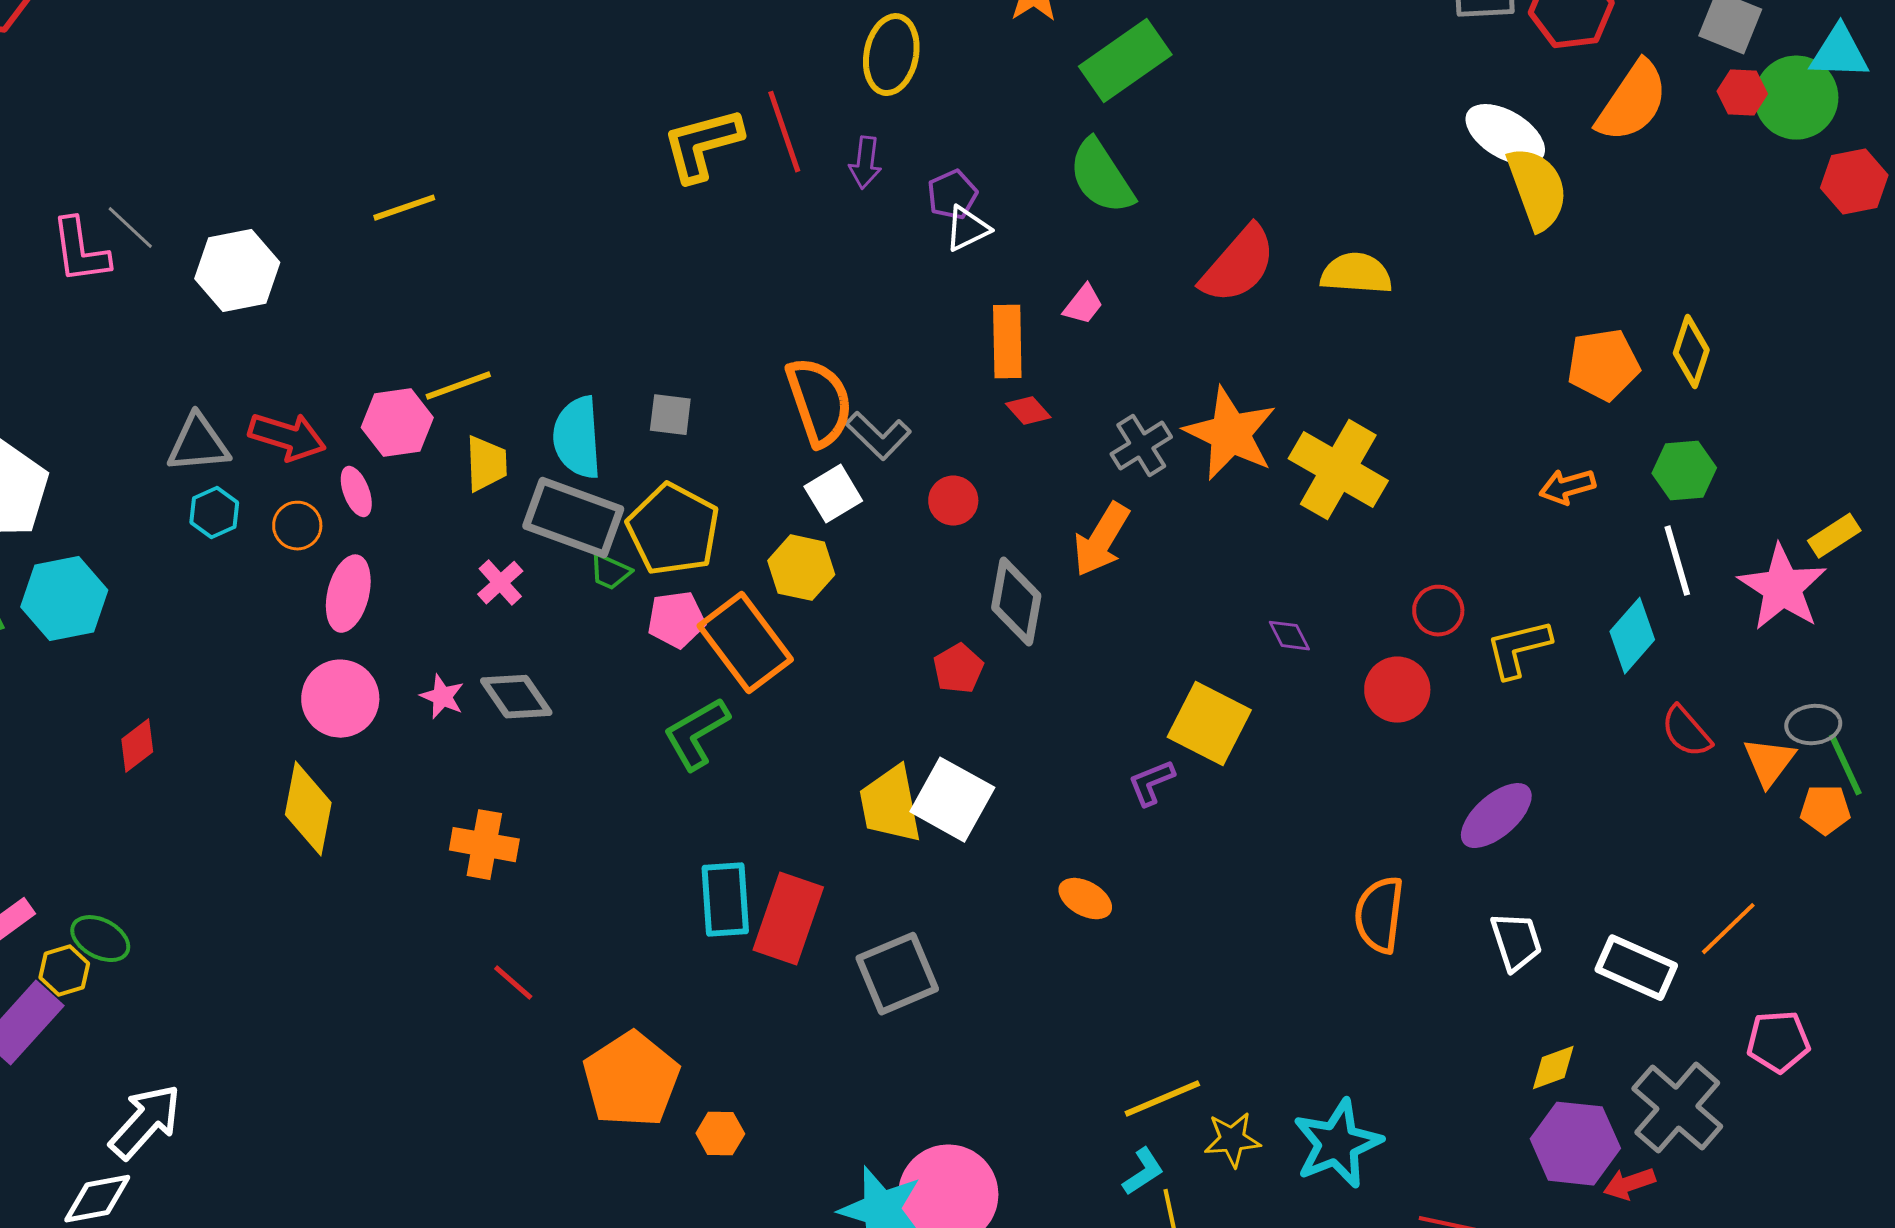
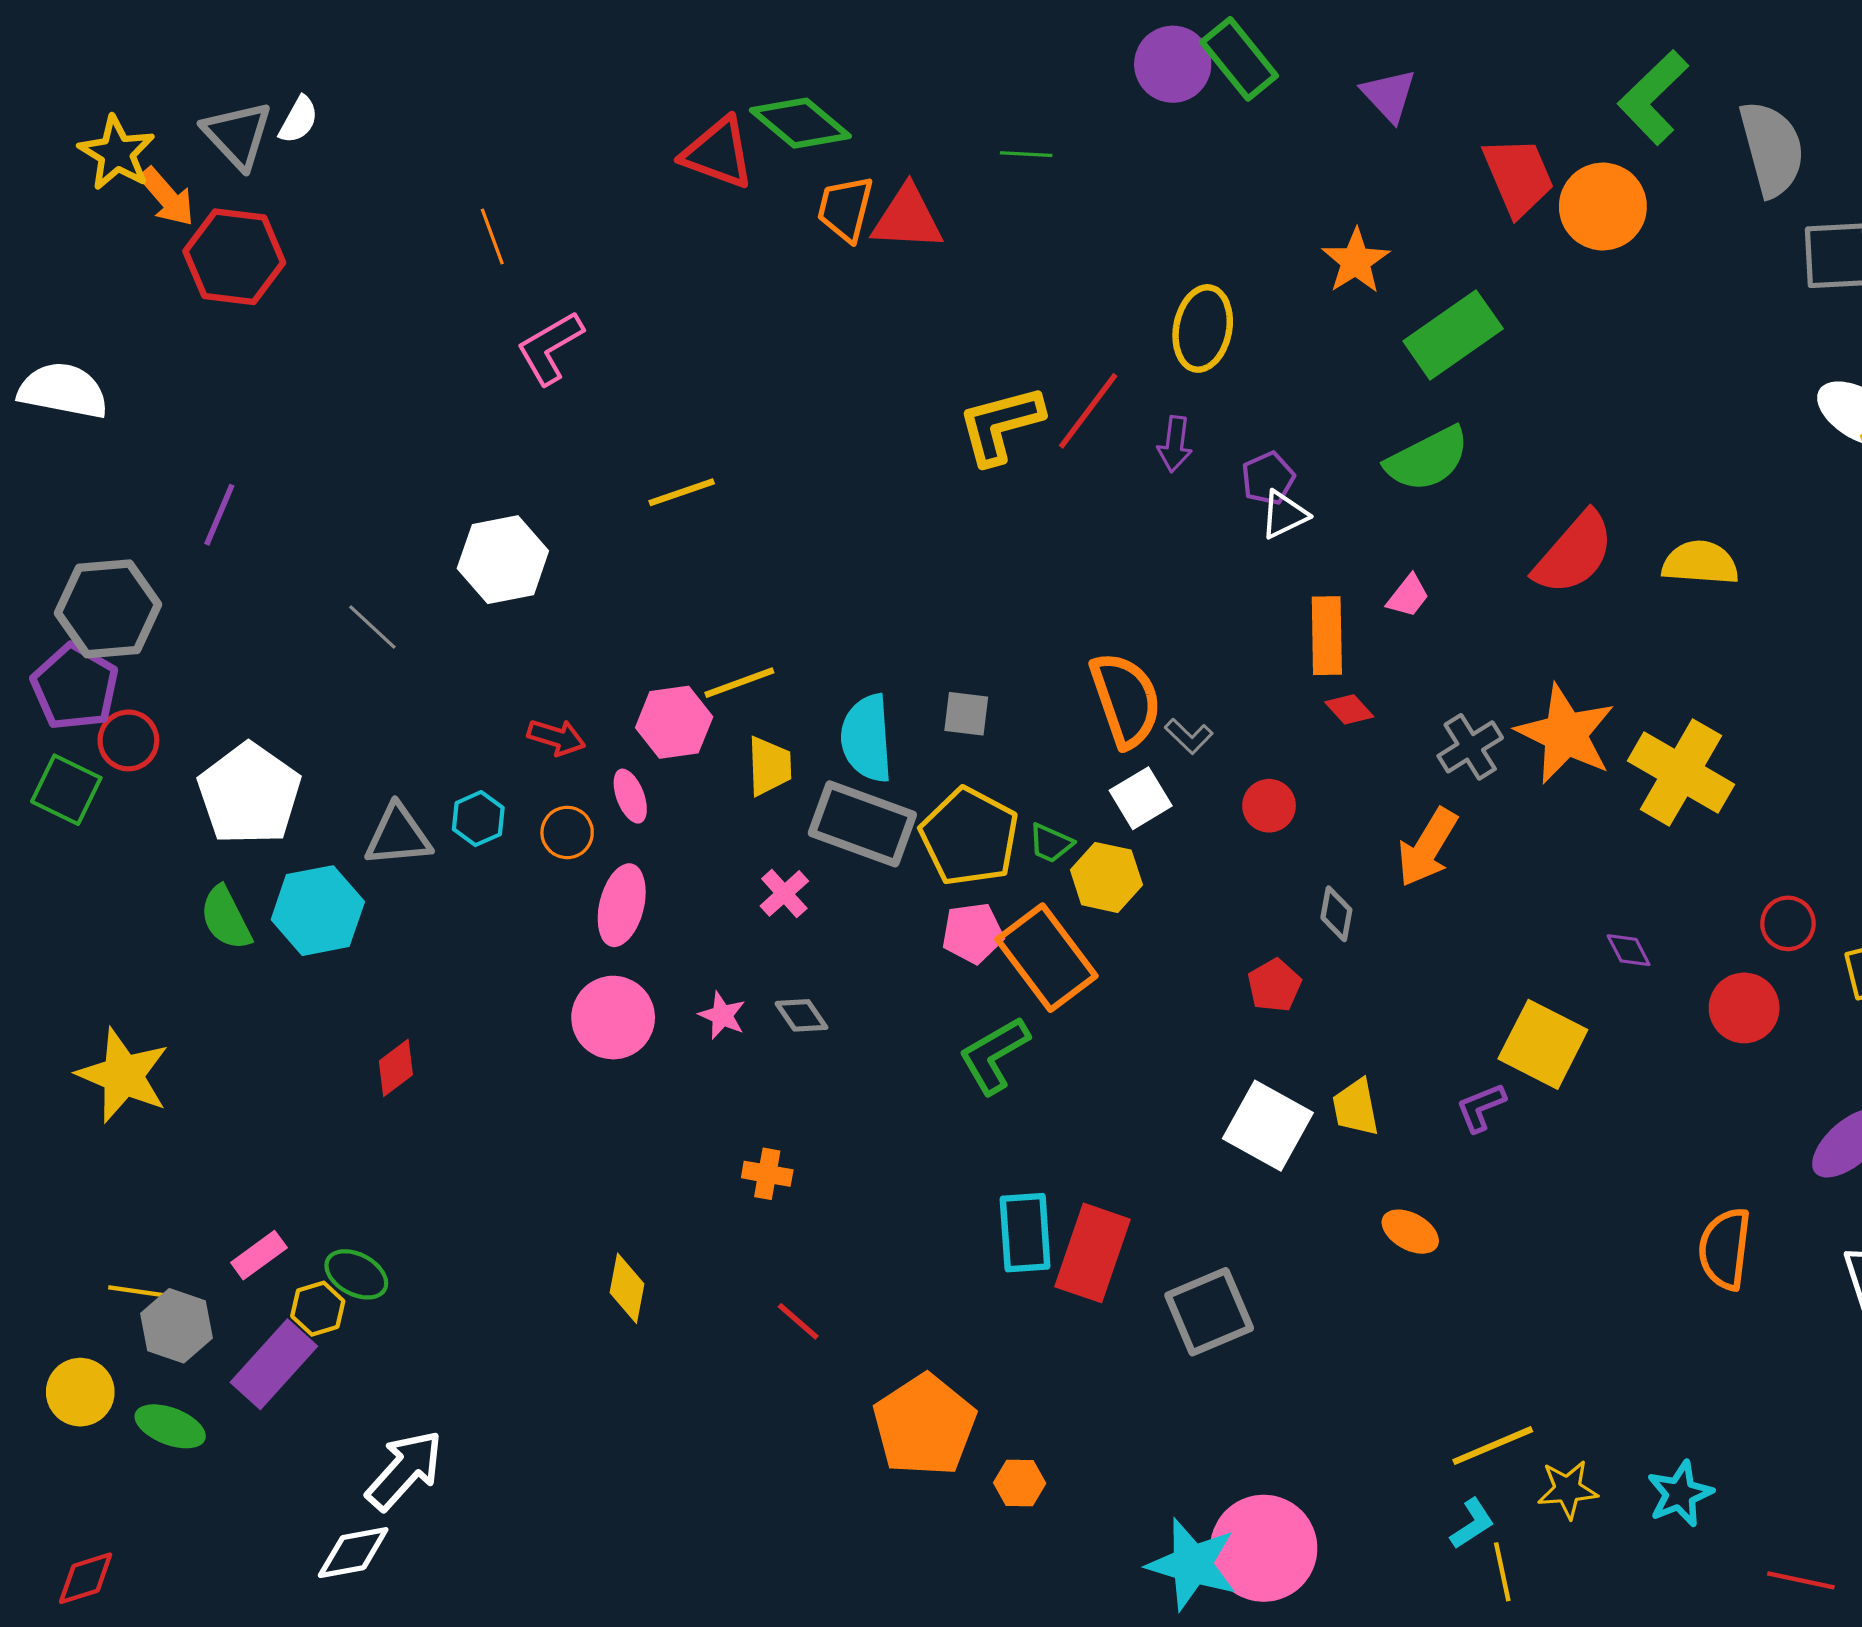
red line: (784, 132) -> (1088, 411), turned 56
green semicircle: (1101, 177) -> (1427, 459), turned -84
gray line: (130, 228) -> (372, 627), moved
pink L-shape: (80, 251) -> (550, 348), moved, turned 68
gray L-shape: (878, 436) -> (1189, 736), size x0.7
red arrow: (287, 437) -> (556, 737), size x0.7
gray triangle: (198, 444) -> (398, 836), moved
green trapezoid: (610, 572) -> (1051, 843), moved
gray diamond: (1016, 602) -> (1336, 914), size x0.6
gray diamond: (516, 697) -> (801, 1015), size x0.7
yellow trapezoid: (890, 805) -> (1356, 1107), moved, size x0.7
yellow diamond: (308, 809) -> (627, 1288), moved, size x0.7
orange cross: (484, 845) -> (767, 1174), size x0.7
cyan star: (1337, 1144) -> (1680, 1494), size x0.7

